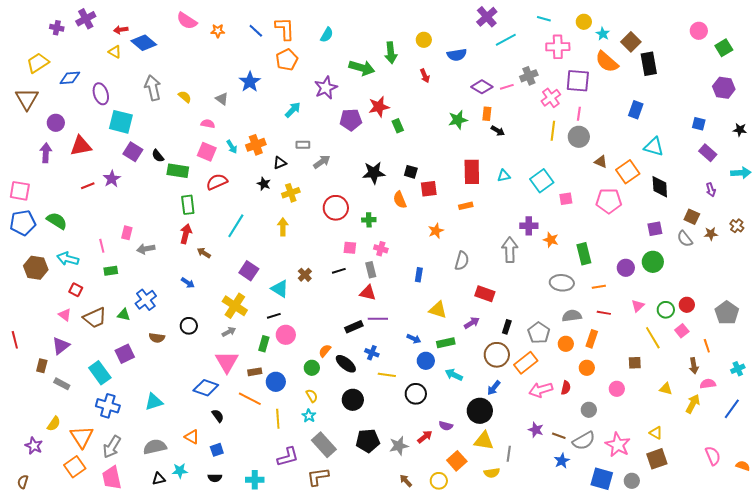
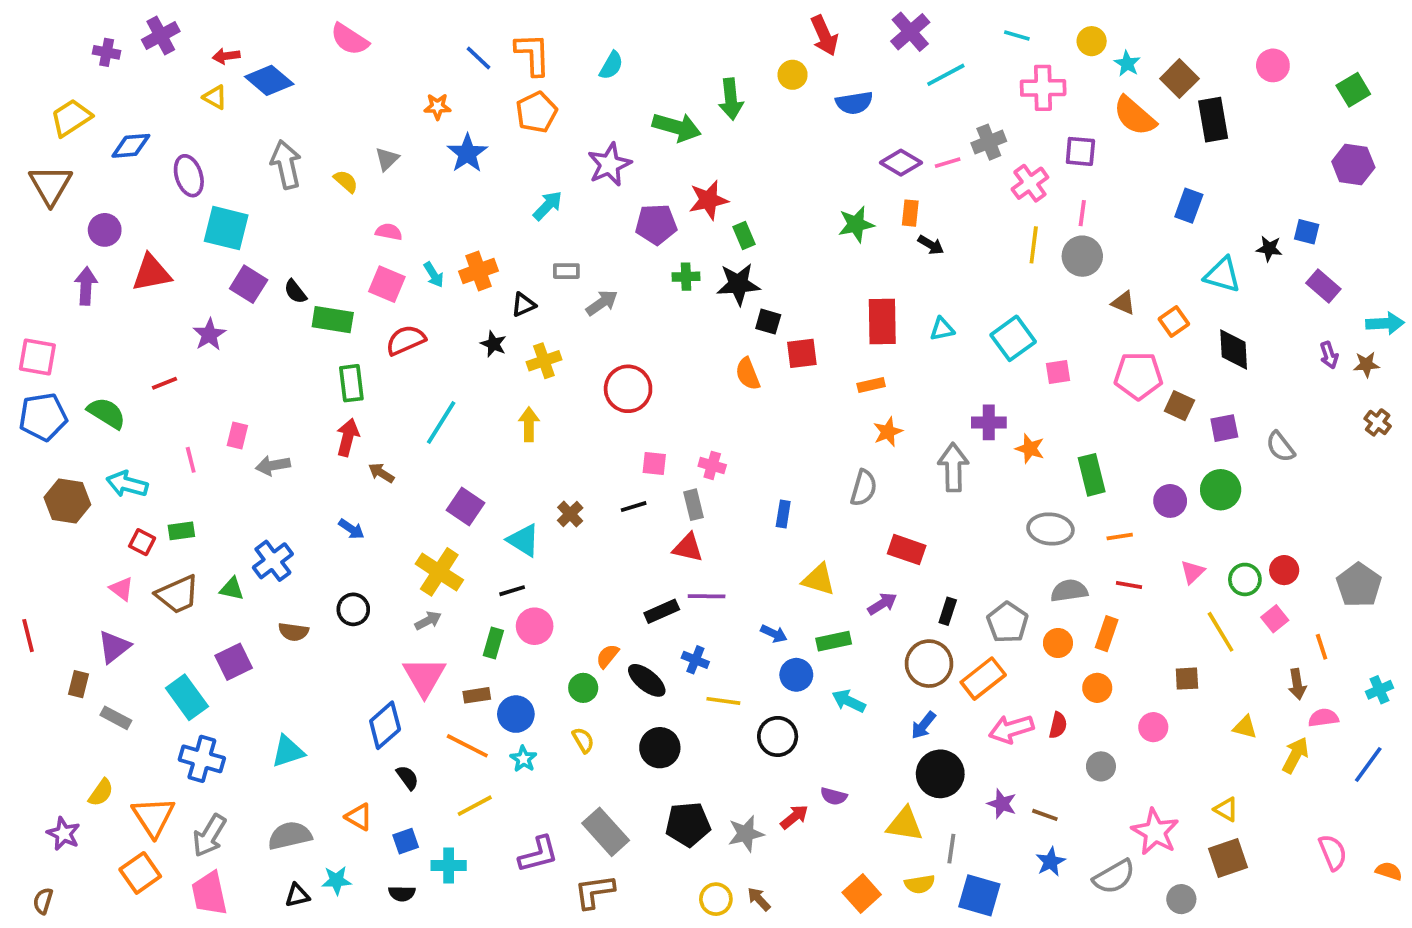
orange star: (218, 31) -> (437, 107), moved
pink circle: (699, 31) -> (1273, 65), moved
red arrow: (425, 76) -> (824, 36), moved, size x1.5
purple square: (578, 81) -> (1080, 151), size x0.7
gray triangle: (222, 99) -> (387, 159), moved, turned 40
black star: (740, 130) -> (1269, 249), moved
orange square: (628, 172) -> (1174, 322), size x0.7
black star: (374, 173) -> (738, 284), moved
red line: (88, 186) -> (164, 383), moved
brown square: (692, 217) -> (1179, 406), moved
green cross: (369, 220) -> (686, 277), moved
orange star: (436, 231) -> (888, 432), moved
brown star: (711, 234) -> (1366, 365), moved
green rectangle: (111, 271) -> (181, 531), moved
blue diamond: (206, 388) -> (385, 725), turned -60
black circle: (480, 411) -> (940, 774), moved
cyan star: (309, 416) -> (523, 759), moved
yellow line: (278, 419) -> (475, 806), moved, turned 66
gray semicircle: (584, 441) -> (1114, 877), moved
orange square: (457, 461) -> (862, 893), moved
blue square: (602, 479) -> (979, 895), moved
cyan cross: (255, 480) -> (449, 865), moved
yellow circle: (439, 481) -> (716, 899), moved

